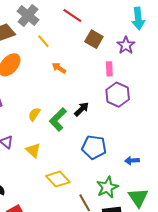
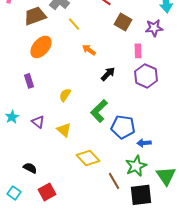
purple star: (126, 45) -> (154, 28), turned 30
black arrow: (82, 109) -> (108, 74), moved
green L-shape: (58, 119) -> (99, 111), moved
blue arrow: (132, 161) -> (144, 143), moved

